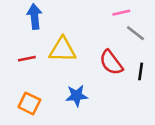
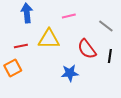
pink line: (121, 13) -> (69, 16), moved
blue star: (77, 96) -> (70, 73), moved
orange square: (29, 103) -> (13, 68), moved, turned 36

